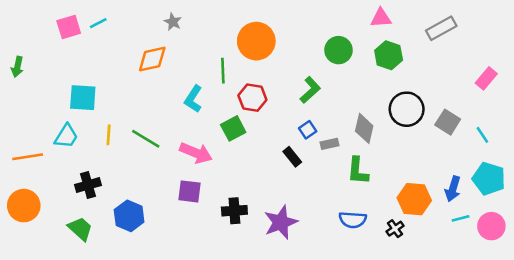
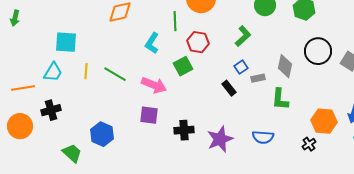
black cross: (88, 185) -> (51, 110), moved
blue semicircle: (353, 220) -> (263, 137), moved
green trapezoid: (80, 229) -> (72, 153), moved

